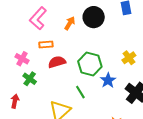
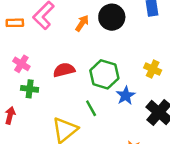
orange rectangle: (46, 45) -> (15, 23), moved
yellow cross: (129, 58) -> (153, 69), turned -32
green cross: (30, 79) -> (30, 89), turned -32

